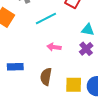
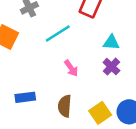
pink arrow: (54, 47) -> (71, 68), turned -128
yellow square: (74, 85) -> (100, 113), turned -30

